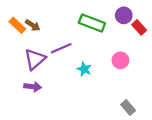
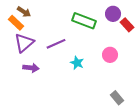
brown arrow: (33, 25) -> (24, 12), moved
purple triangle: (35, 59) -> (24, 43), moved
purple arrow: (33, 87) -> (31, 68), moved

